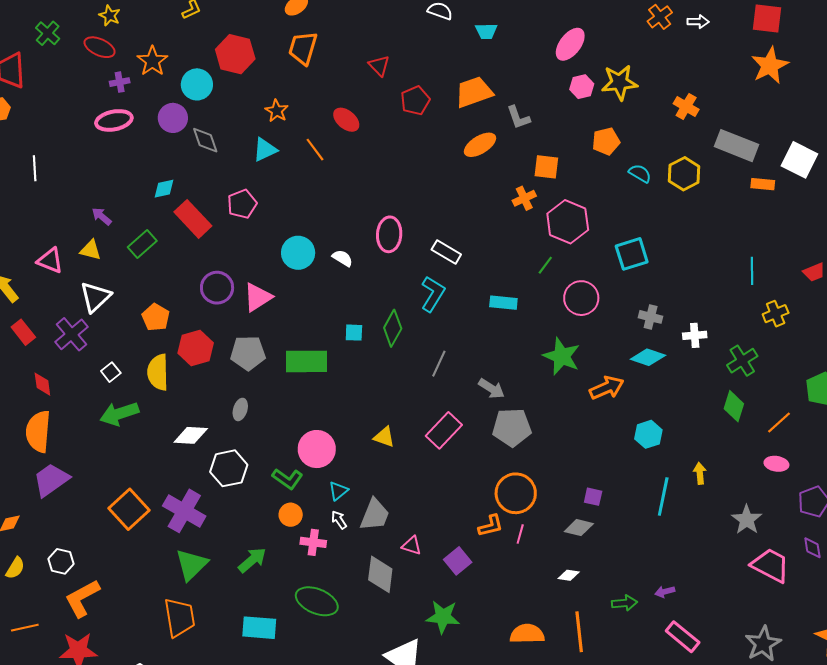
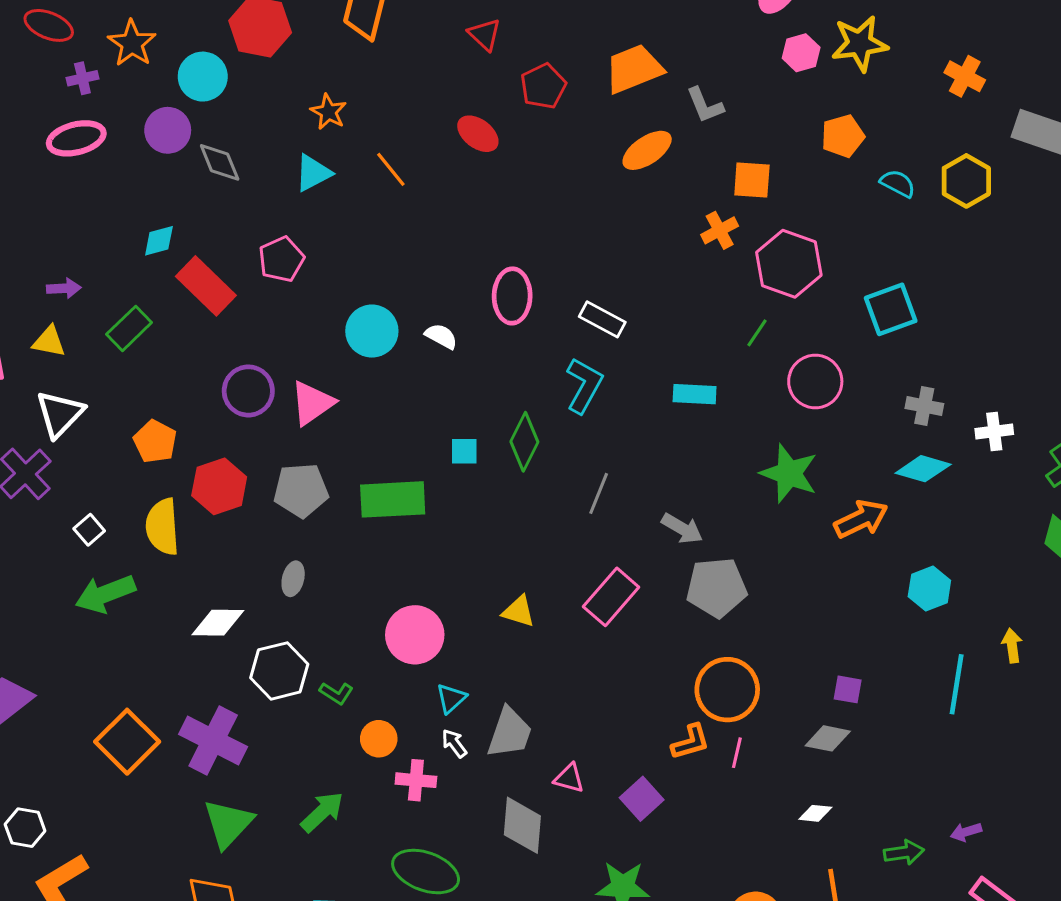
red ellipse: (346, 120) -> (478, 134), moved
purple arrow: (102, 216) -> (64, 288), turned 140
green L-shape: (287, 479) -> (336, 693), moved, size x0.7

